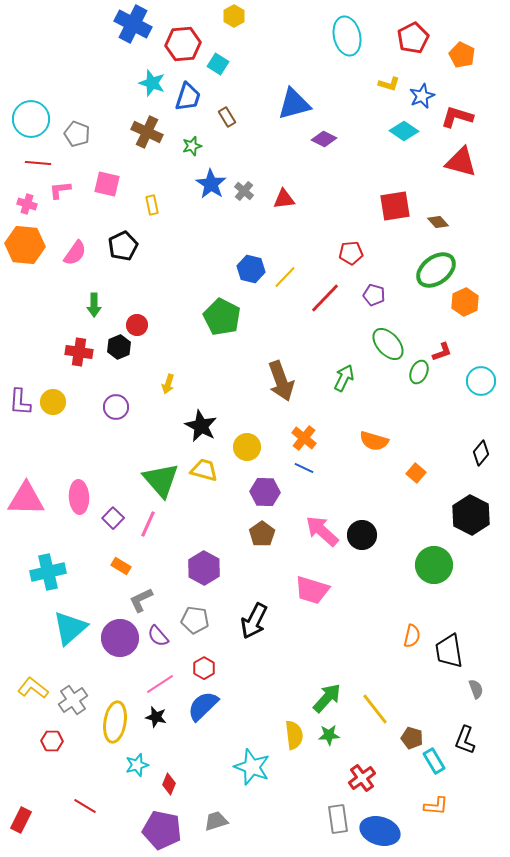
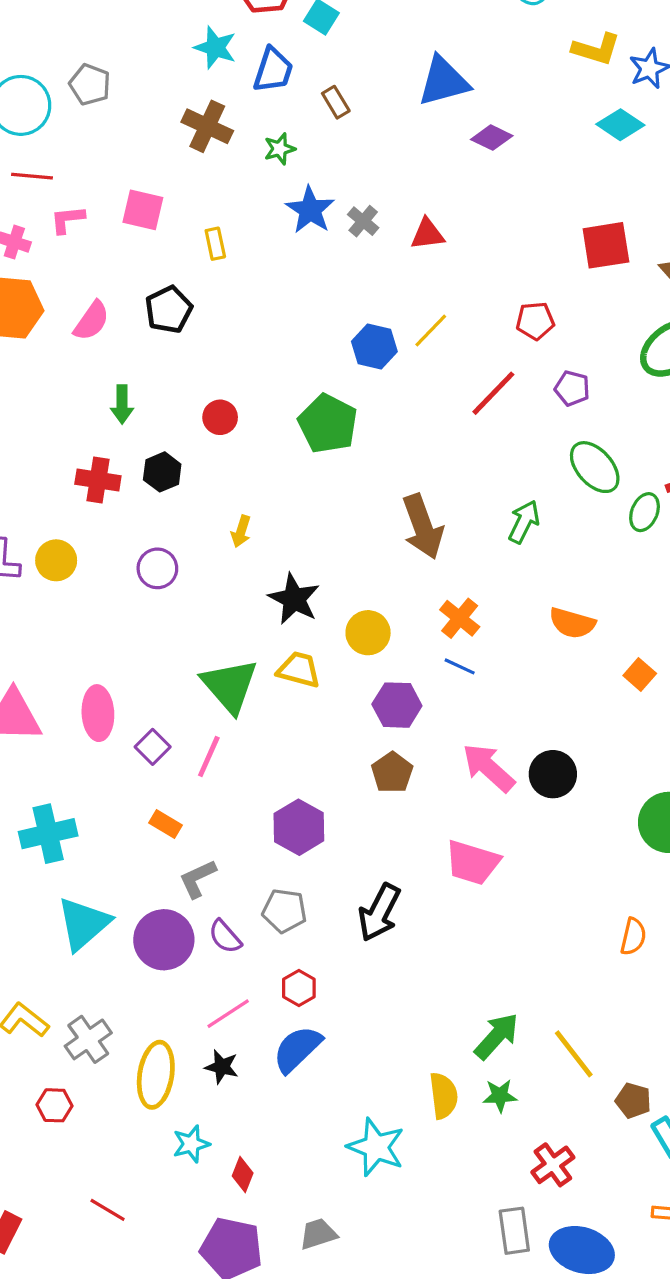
yellow L-shape: (389, 84) -> (596, 49), size x1.4
gray pentagon: (77, 134) -> (90, 85), moved
yellow line: (285, 277) -> (431, 330), moved
red circle: (137, 325) -> (220, 417), moved

